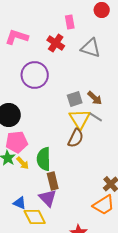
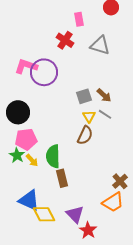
pink L-shape: (17, 37) -> (26, 66), moved
yellow triangle: (80, 119) -> (89, 116), size x0.6
purple triangle: (48, 198) -> (75, 214), moved
blue triangle: (20, 203) -> (29, 200), size x1.6

